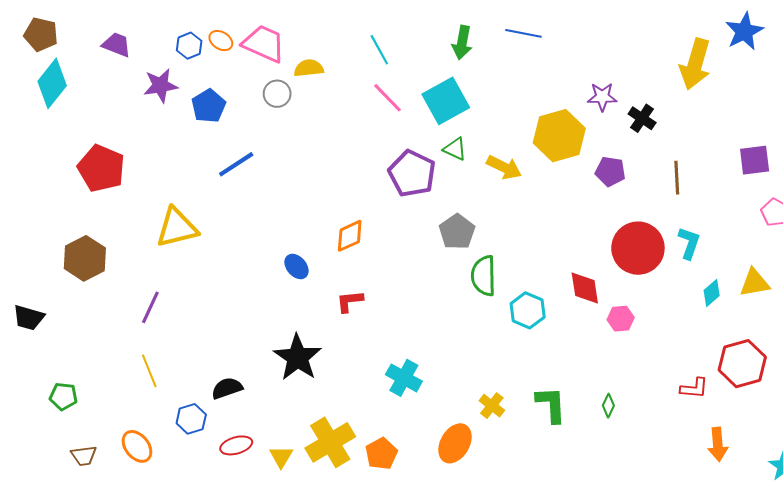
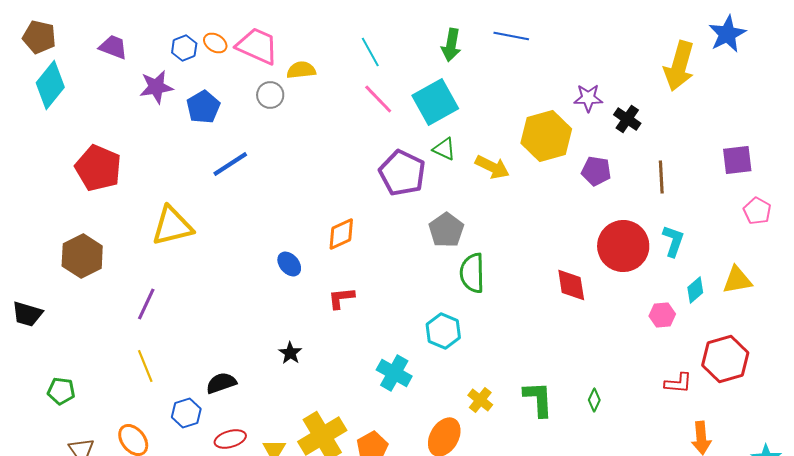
cyan hexagon: (528, 310) -> (443, 331), moved
pink hexagon: (621, 319) -> (662, 315), moved
black star: (298, 357) -> (290, 353), size x0.5

